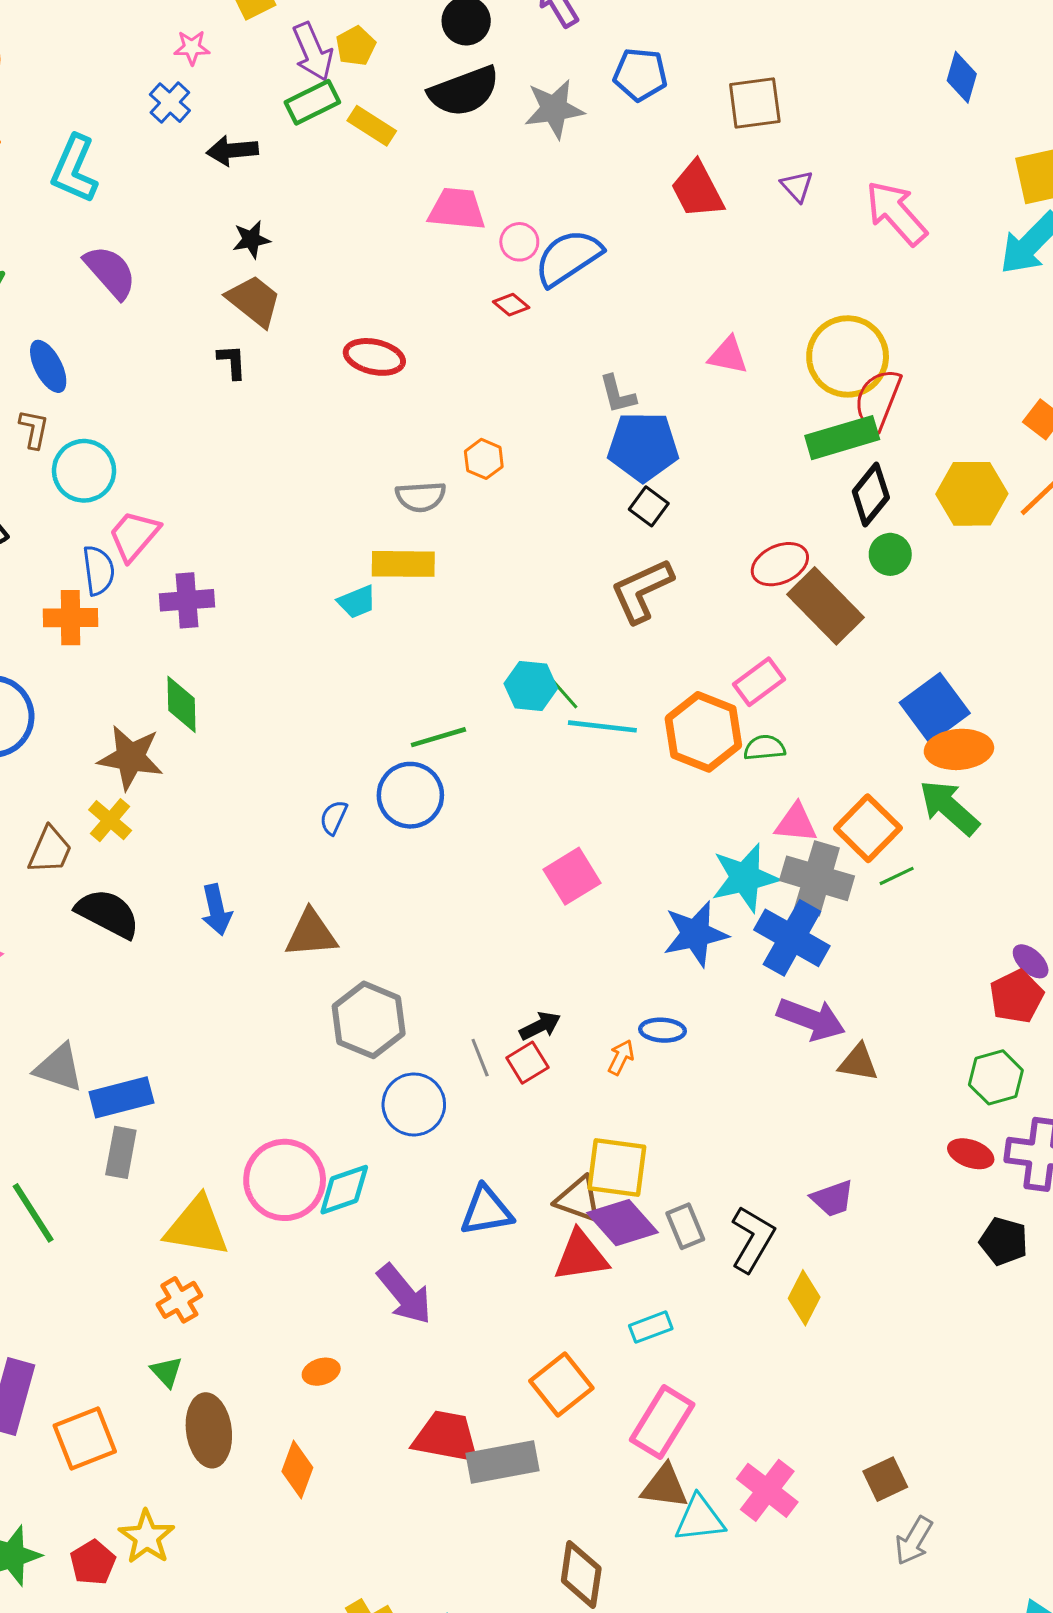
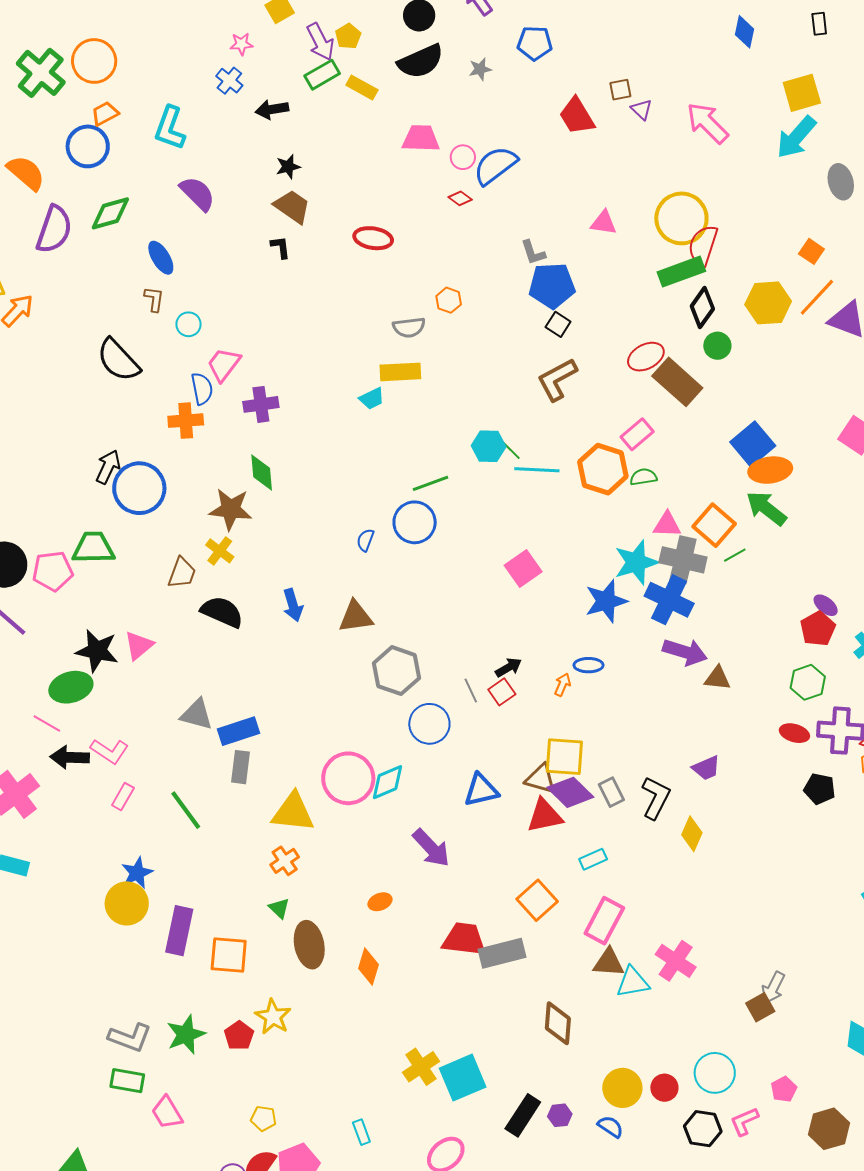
brown square: (755, 103) -> (620, 90), moved, size x0.6
gray star: (554, 109) -> (480, 69), size x0.6
cyan circle: (84, 471) -> (188, 324), size x0.6
orange square: (85, 1438) -> (229, 955), turned 30
brown square: (885, 1479) -> (760, 1007), moved

